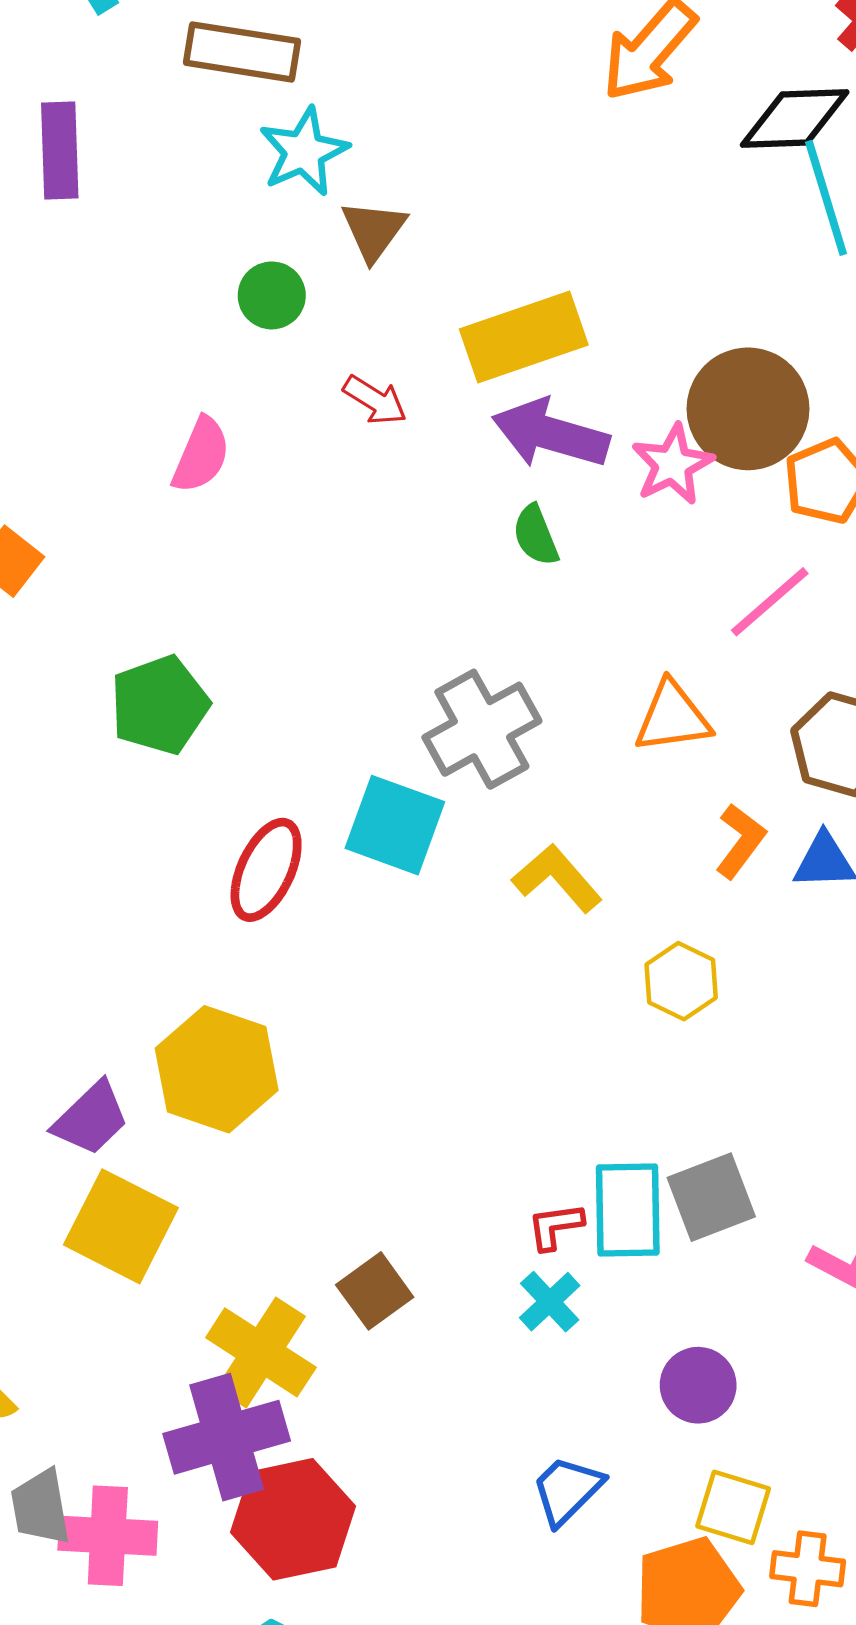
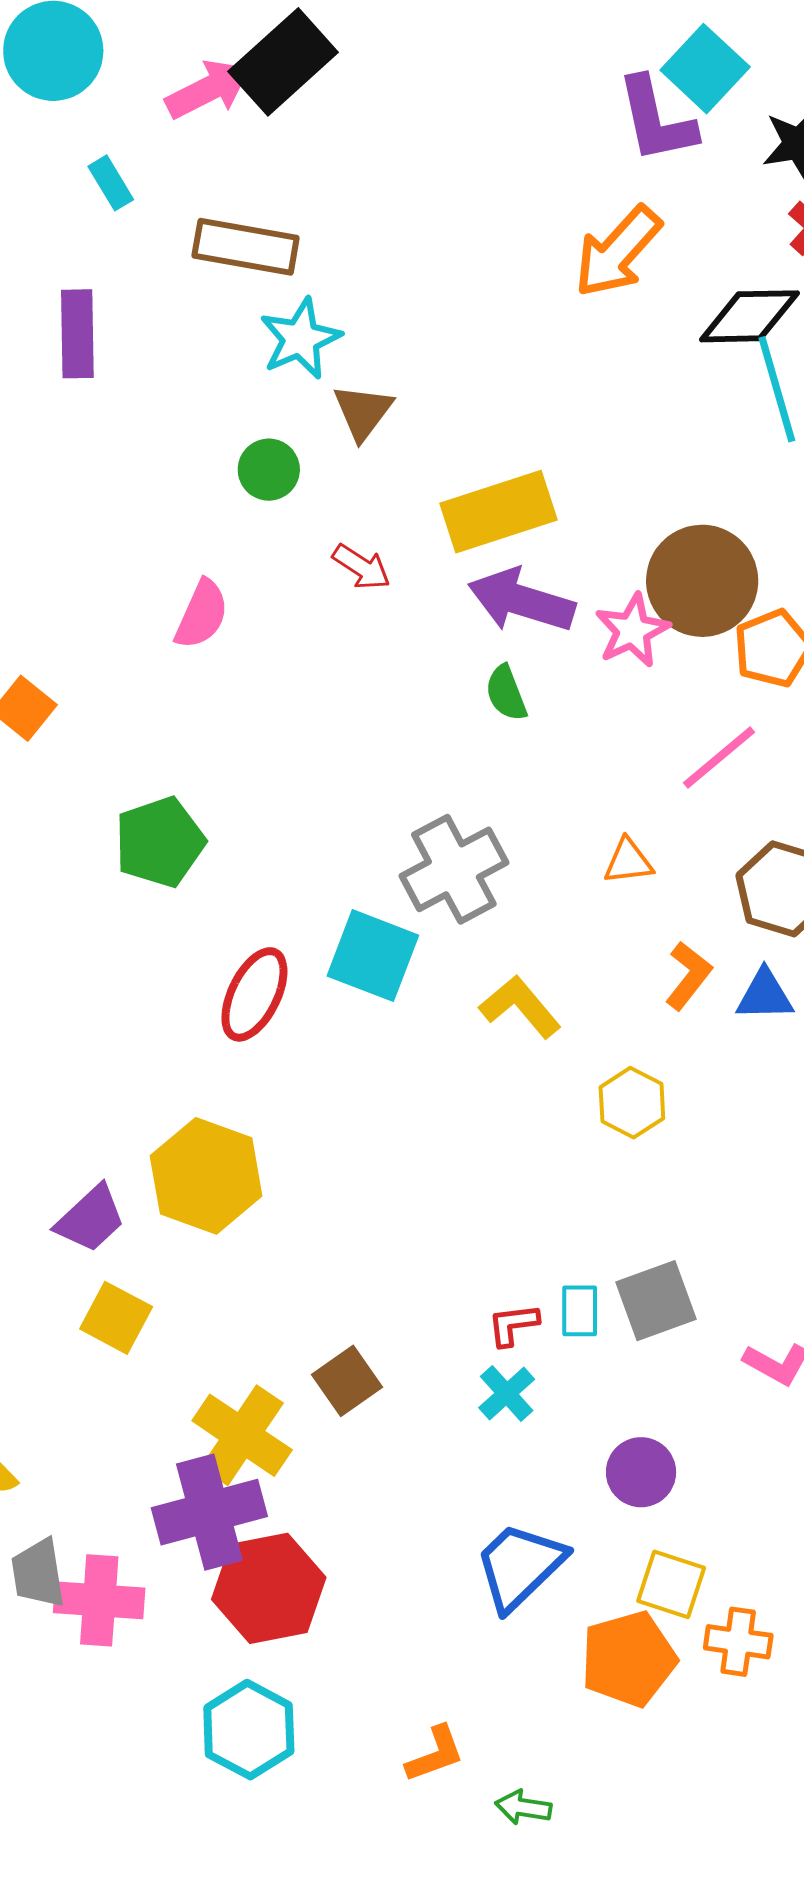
orange triangle: (673, 717) -> (628, 861), size x0.7
cyan rectangle: (628, 1210) -> (580, 1311), size x0.6
yellow square: (121, 1226) -> (116, 1318), size x0.7
blue trapezoid: (567, 1490) -> (520, 1566), size x1.4

